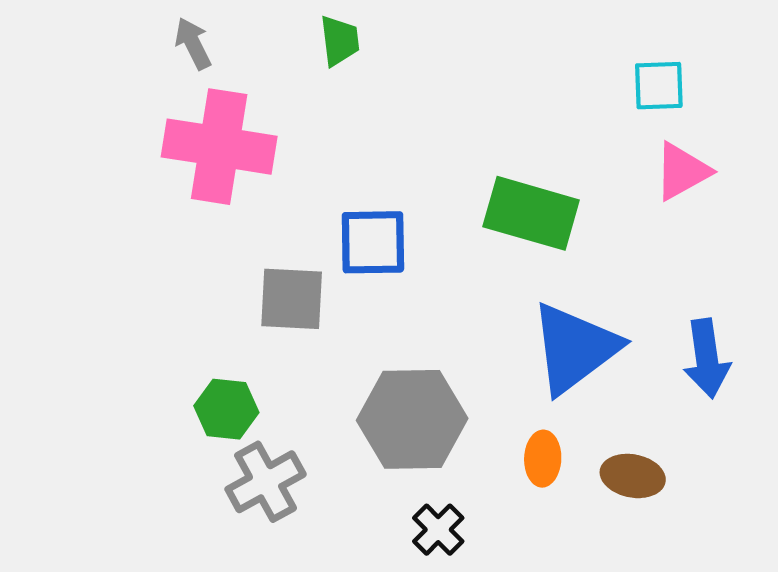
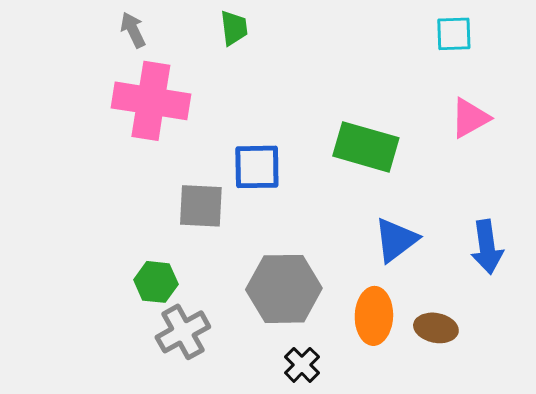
cyan square: (659, 86) -> (454, 34), moved
blue triangle: (575, 348) -> (396, 240), size x0.7
orange ellipse: (543, 459) -> (374, 316), size x1.5

